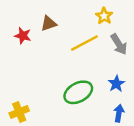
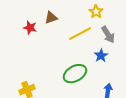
blue star: (116, 84) -> (101, 56), moved

